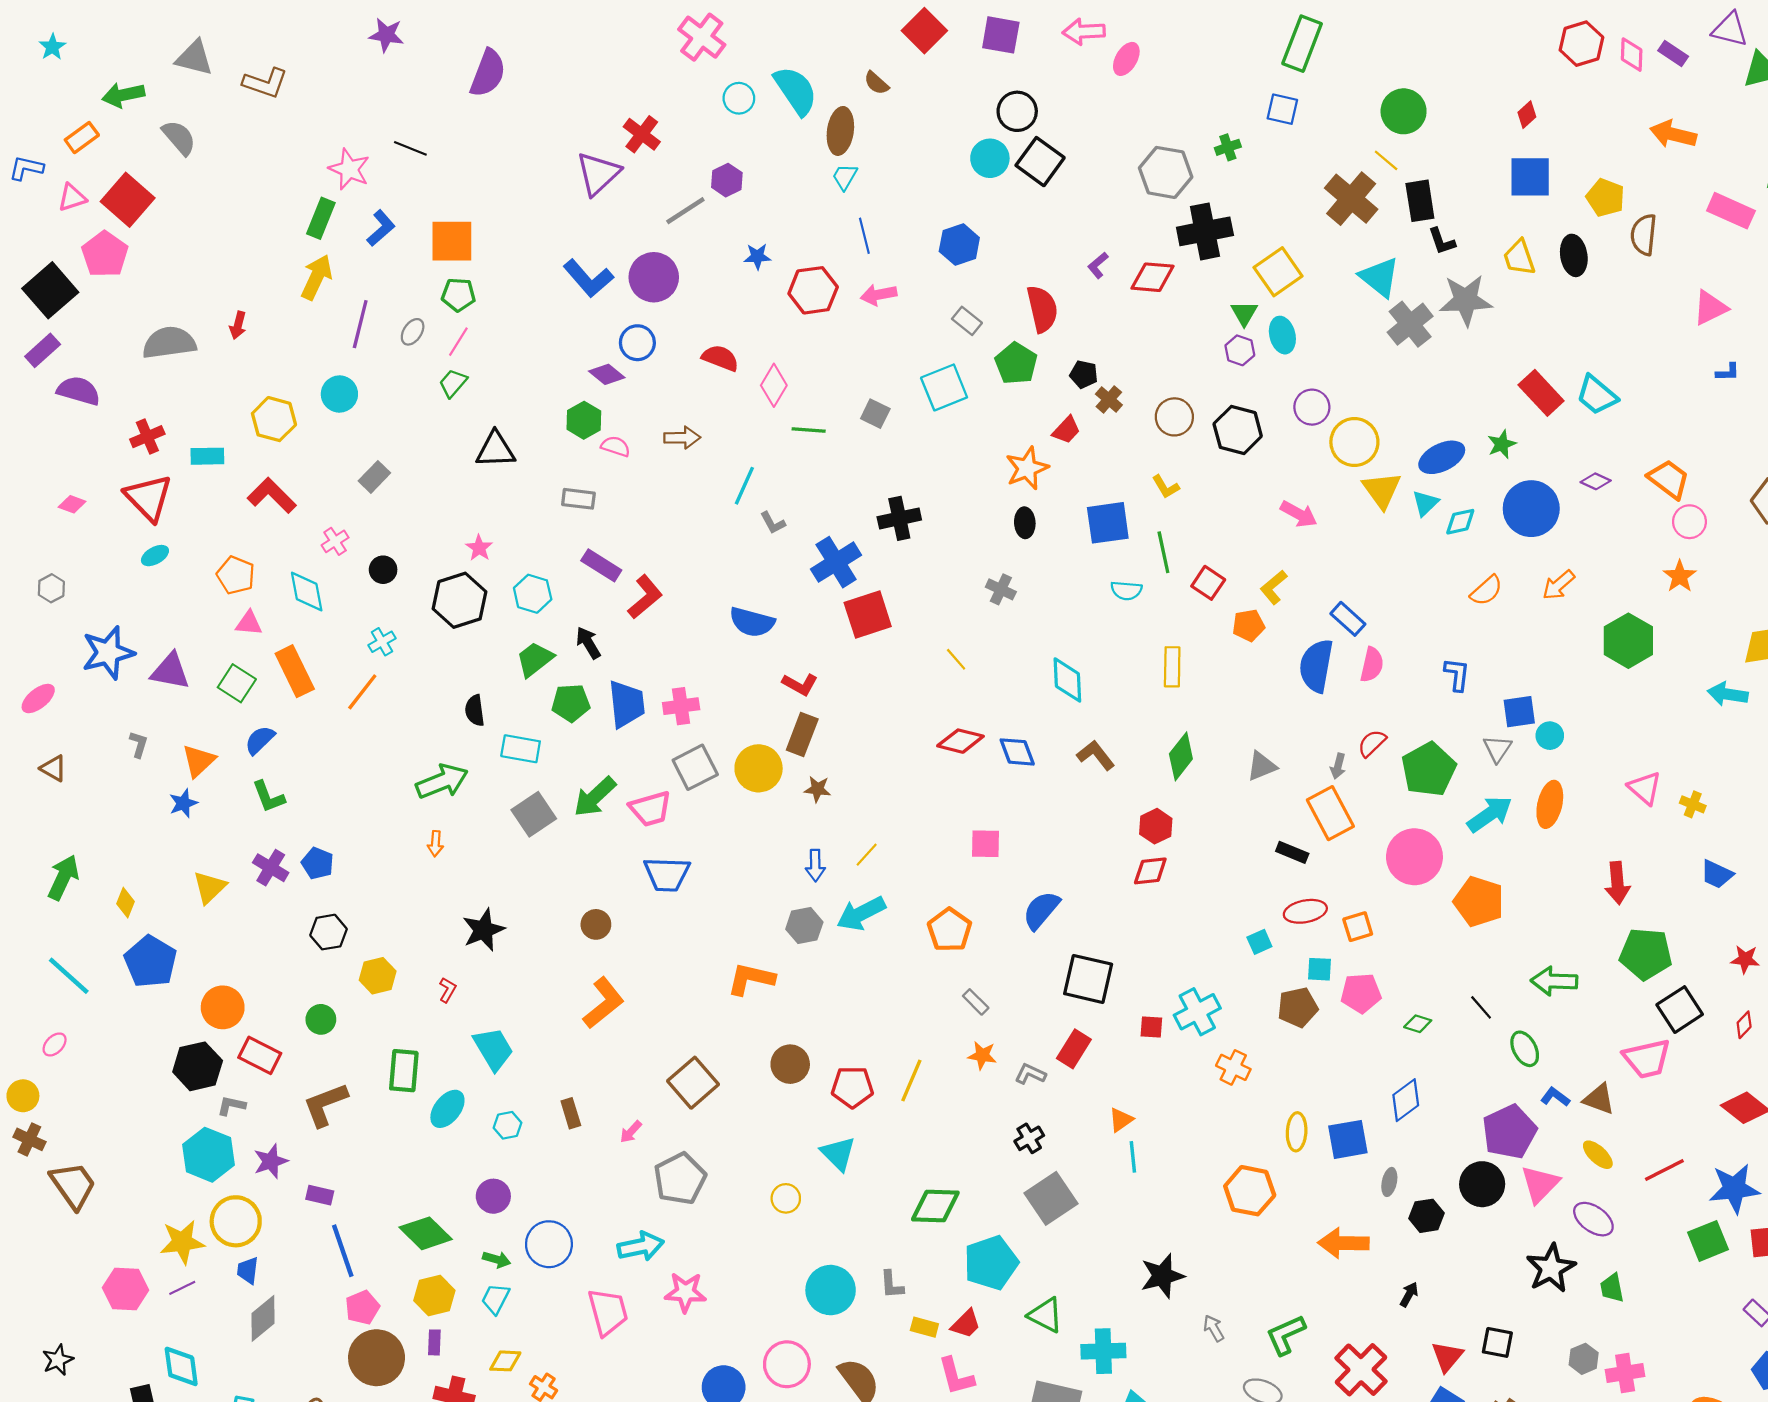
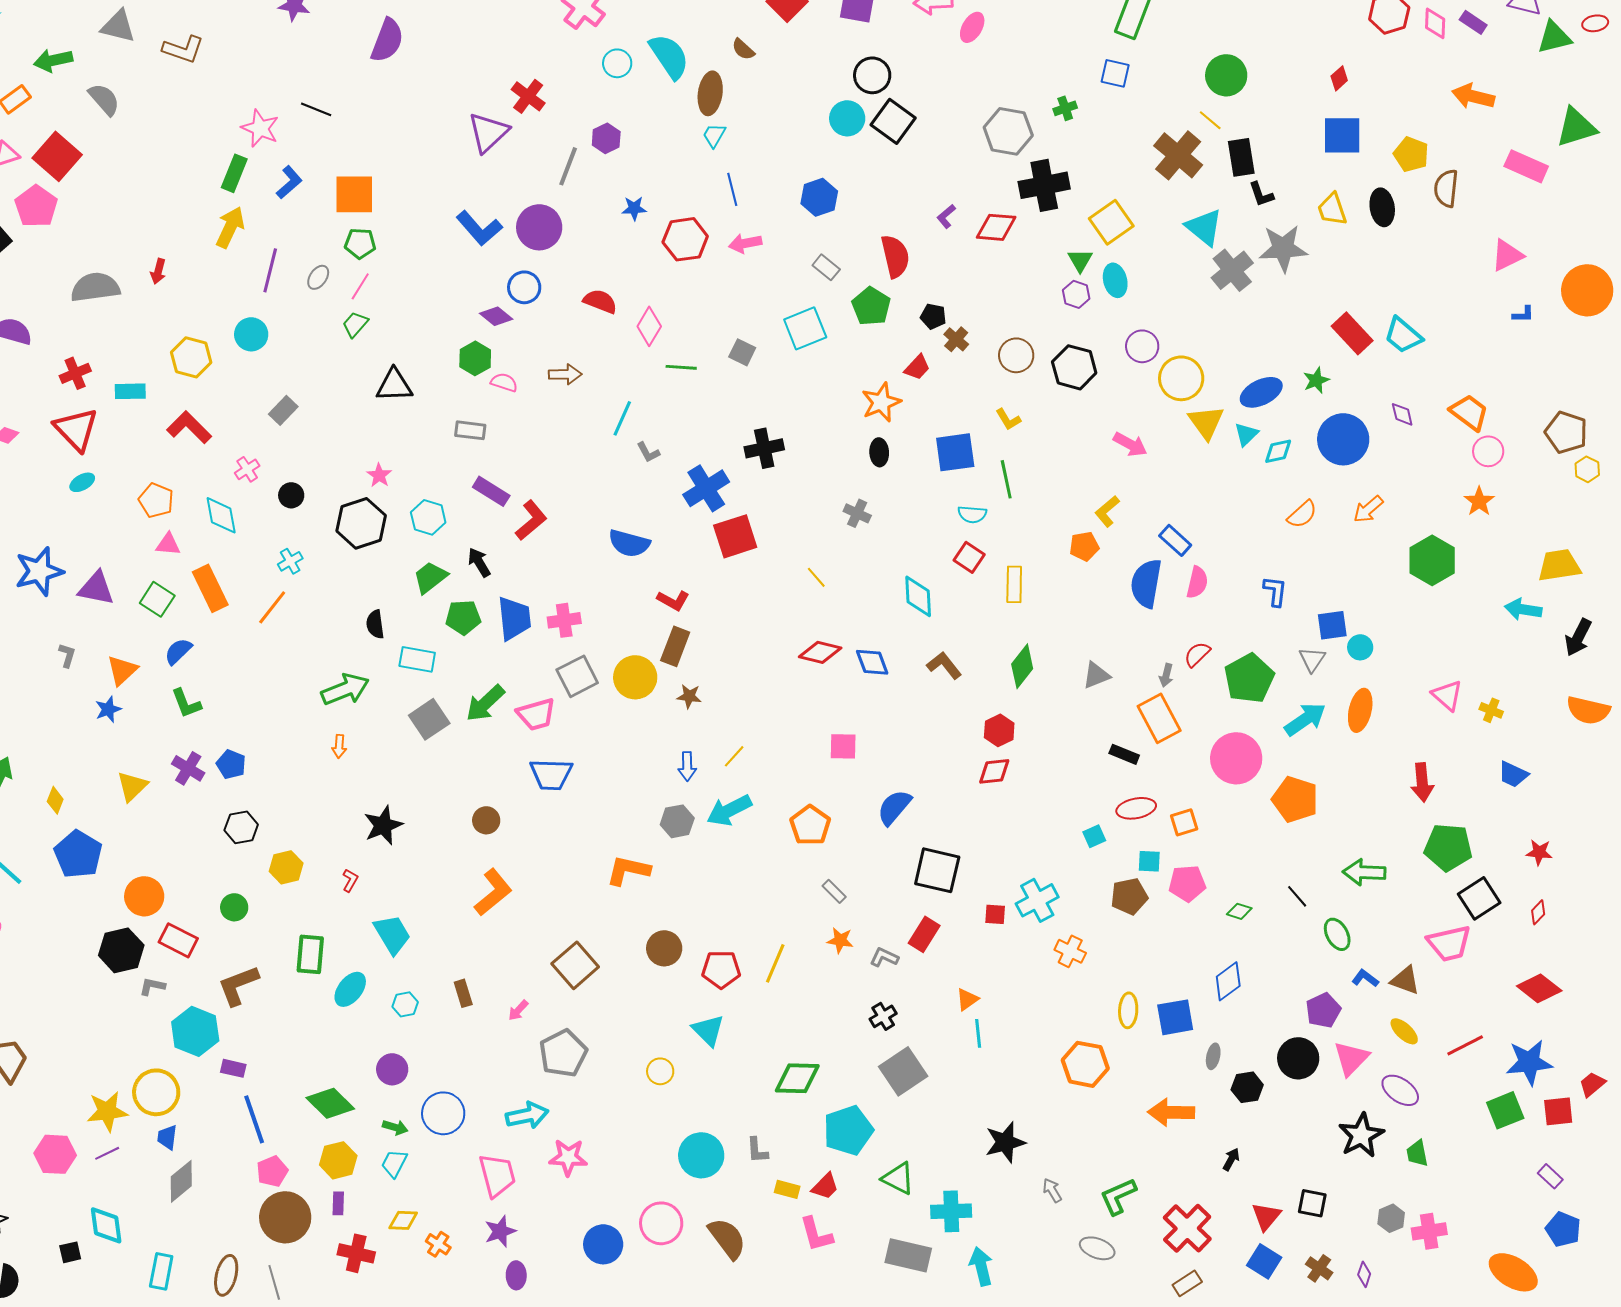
gray line: (685, 211) -> (568, 166), turned -36
purple diamond: (1596, 481) -> (1402, 414), turned 52
red square: (1208, 583) -> (969, 557), moved
purple pentagon: (1509, 1132) -> (1323, 1010), size x0.7
cyan hexagon: (208, 1155) -> (195, 1031), moved
purple star: (271, 1161) -> (500, 1231), moved

